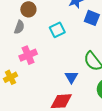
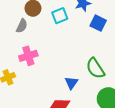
cyan square: (57, 30) -> (60, 16), moved

